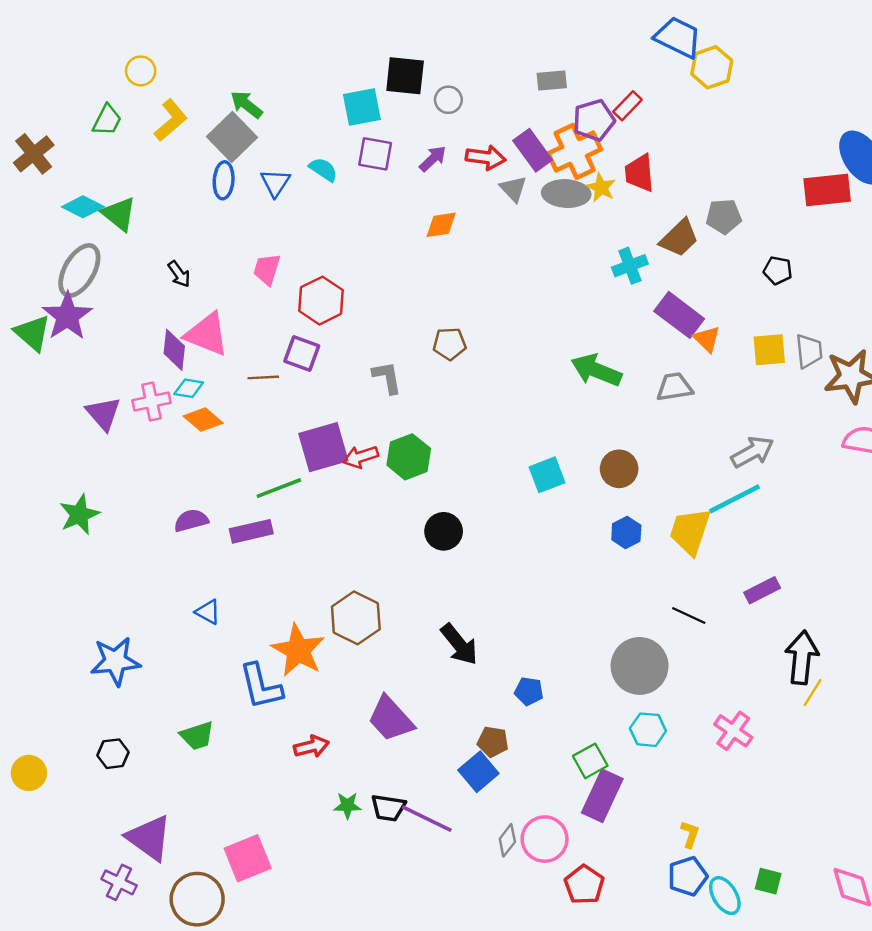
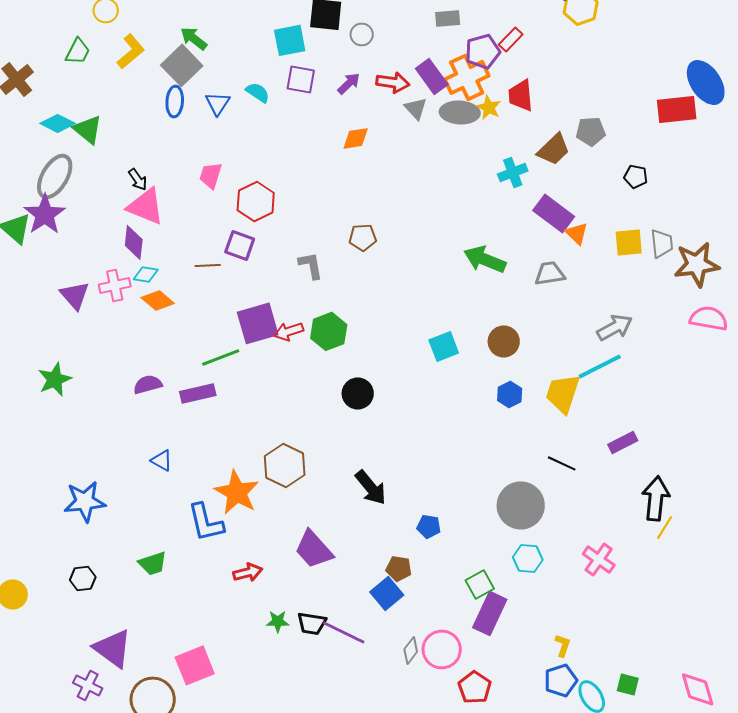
pink triangle: (207, 334) -> (146, 206), moved

